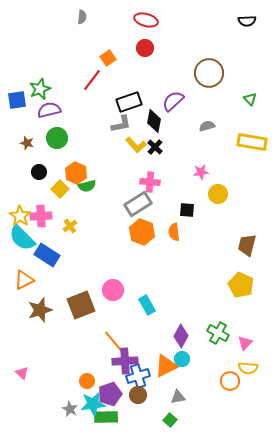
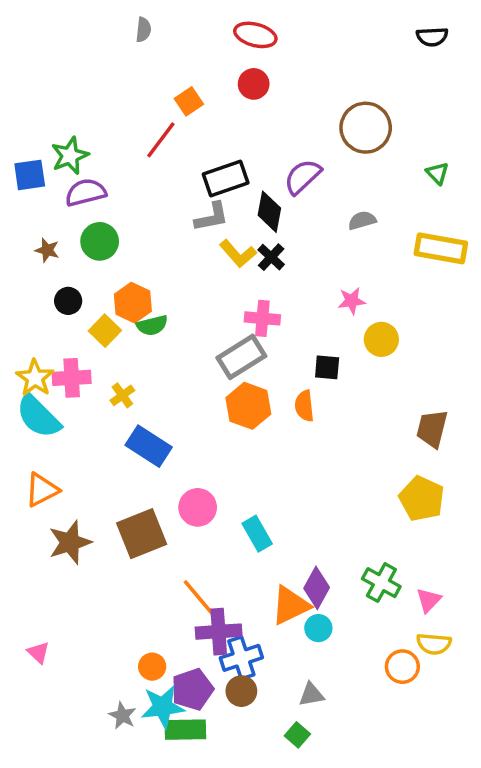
blue rectangle: (47, 255) -> (149, 446), moved
orange triangle: (166, 366) -> (290, 605), moved

